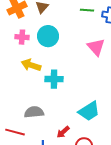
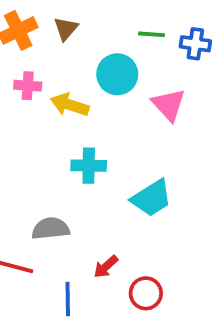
cyan circle: (48, 36) -> (117, 74), moved
yellow arrow: (31, 65) -> (70, 105), moved
cyan trapezoid: (89, 111) -> (152, 198), moved

